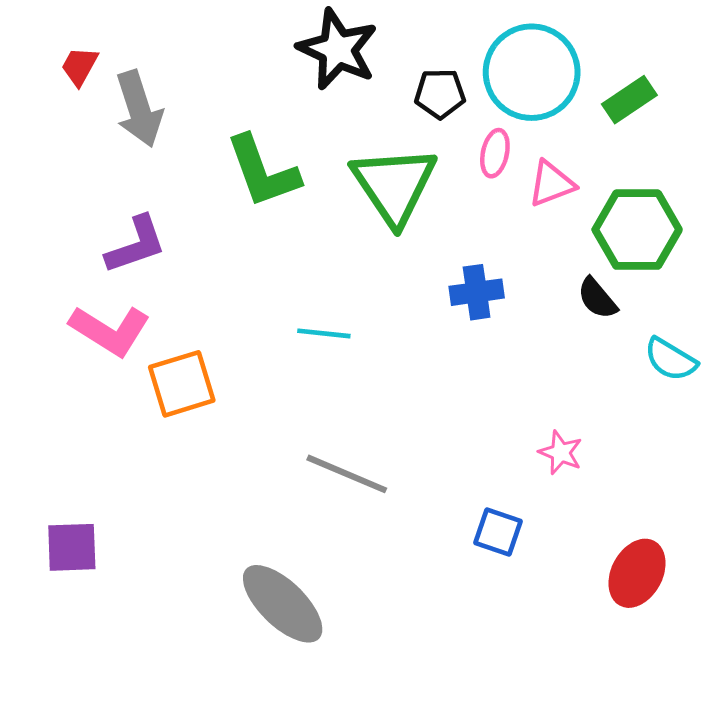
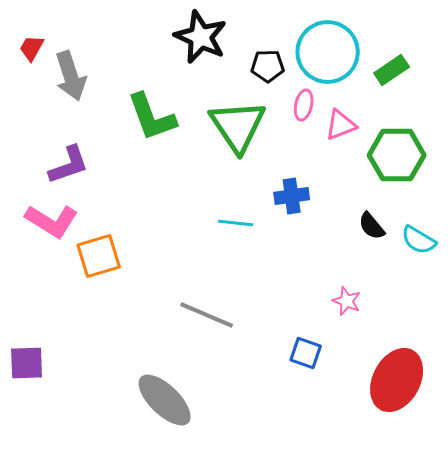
black semicircle: (597, 298) -> (372, 226), moved
cyan line: (324, 333) -> (236, 223), moved
red ellipse: (637, 573) -> (397, 380), size x1.4

